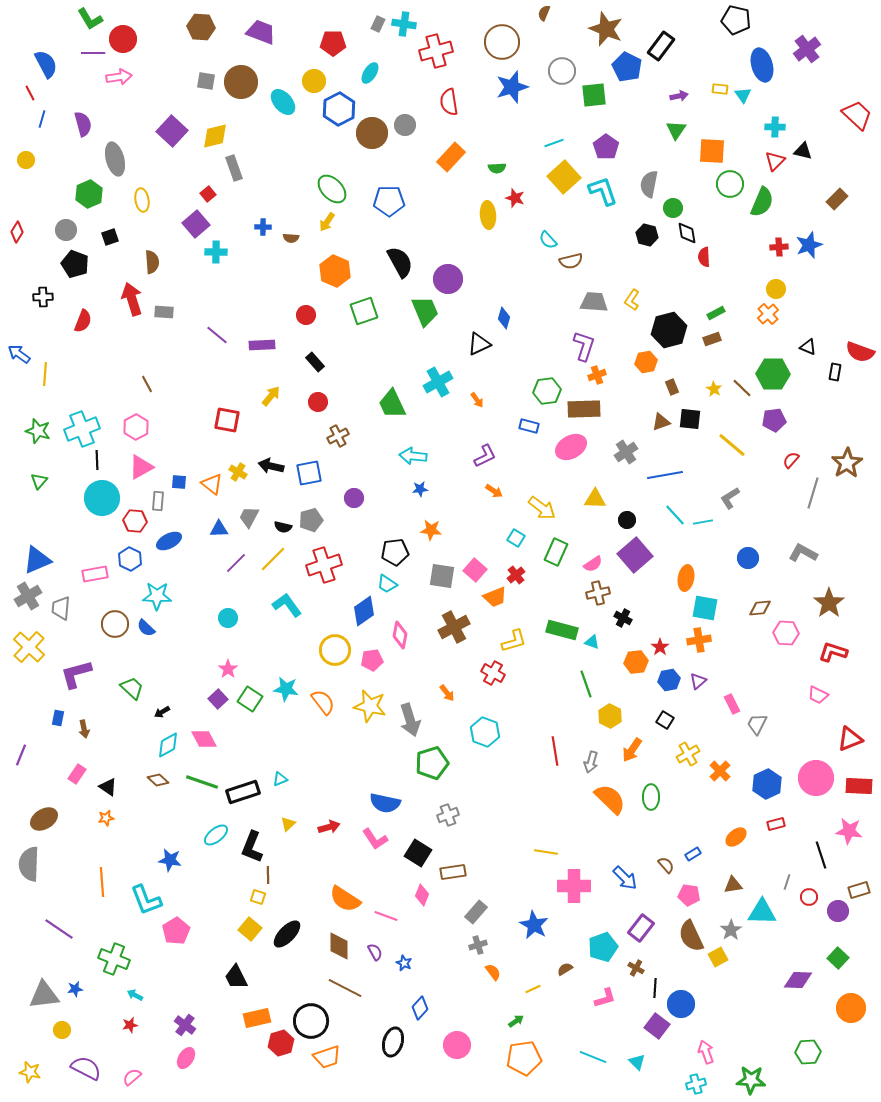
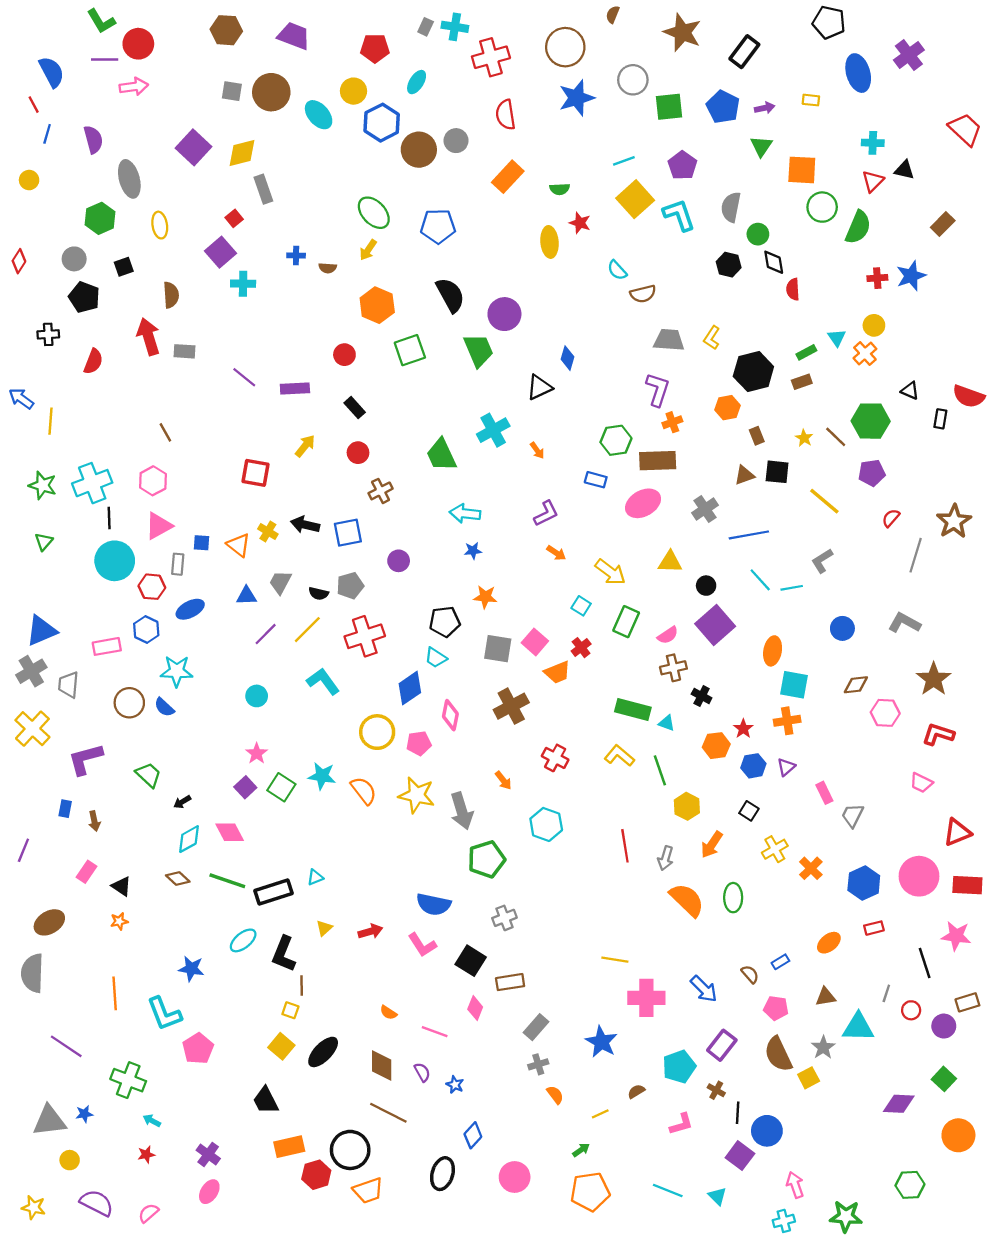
blue pentagon: (627, 67) -> (723, 107), moved
cyan triangle: (743, 95) -> (837, 338), moved
yellow L-shape: (514, 641) -> (619, 756), moved, turned -124
orange semicircle: (345, 899) -> (388, 1013), size x0.5

